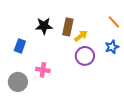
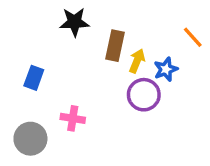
black star: (44, 26) -> (74, 22), moved
yellow arrow: (81, 36) -> (137, 61), turned -32
blue star: (112, 47) -> (166, 69), moved

